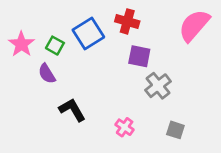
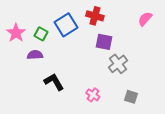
pink semicircle: (194, 25) -> (145, 19), size x0.6
purple semicircle: (47, 74) -> (35, 55), turned 119

